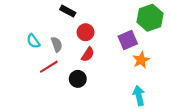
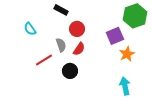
cyan semicircle: (33, 41) -> (30, 29), moved
gray semicircle: (57, 44) -> (61, 45), moved

